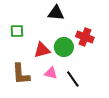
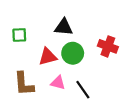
black triangle: (56, 13) -> (64, 27), moved
red cross: (85, 37) -> (108, 46), moved

